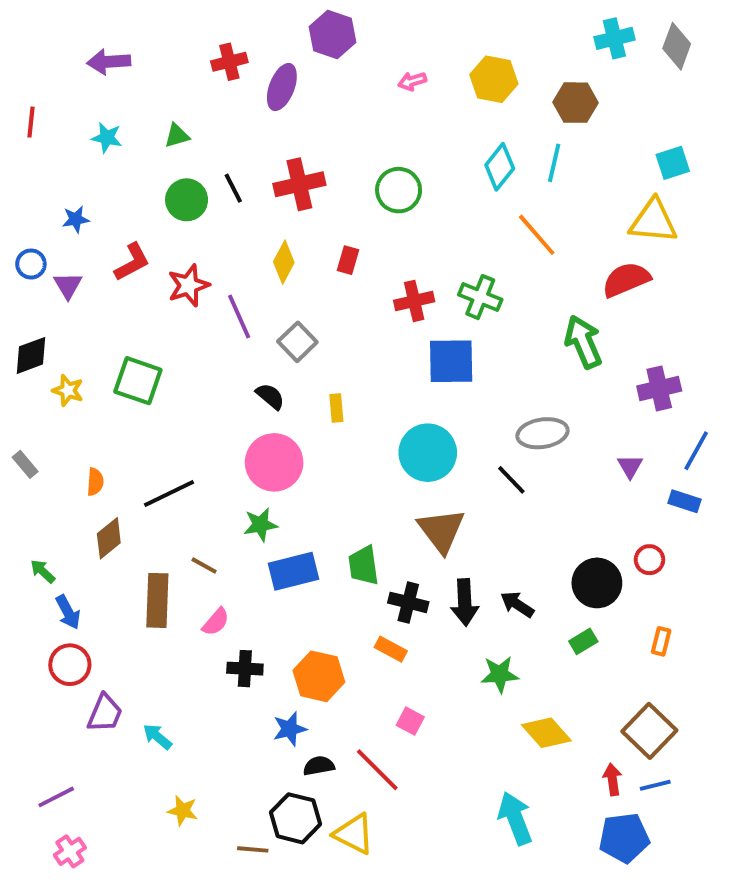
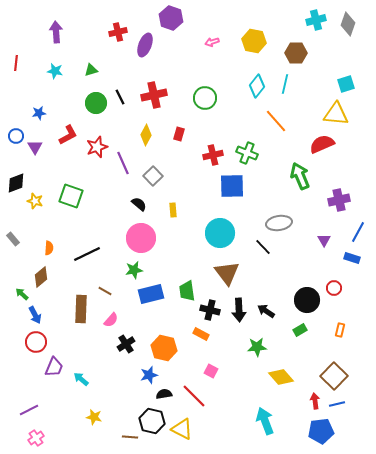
purple arrow: (109, 62) -> (56, 32), turned 90
brown diamond: (109, 538) -> (41, 277), moved
black cross: (245, 669) -> (126, 344), turned -36

